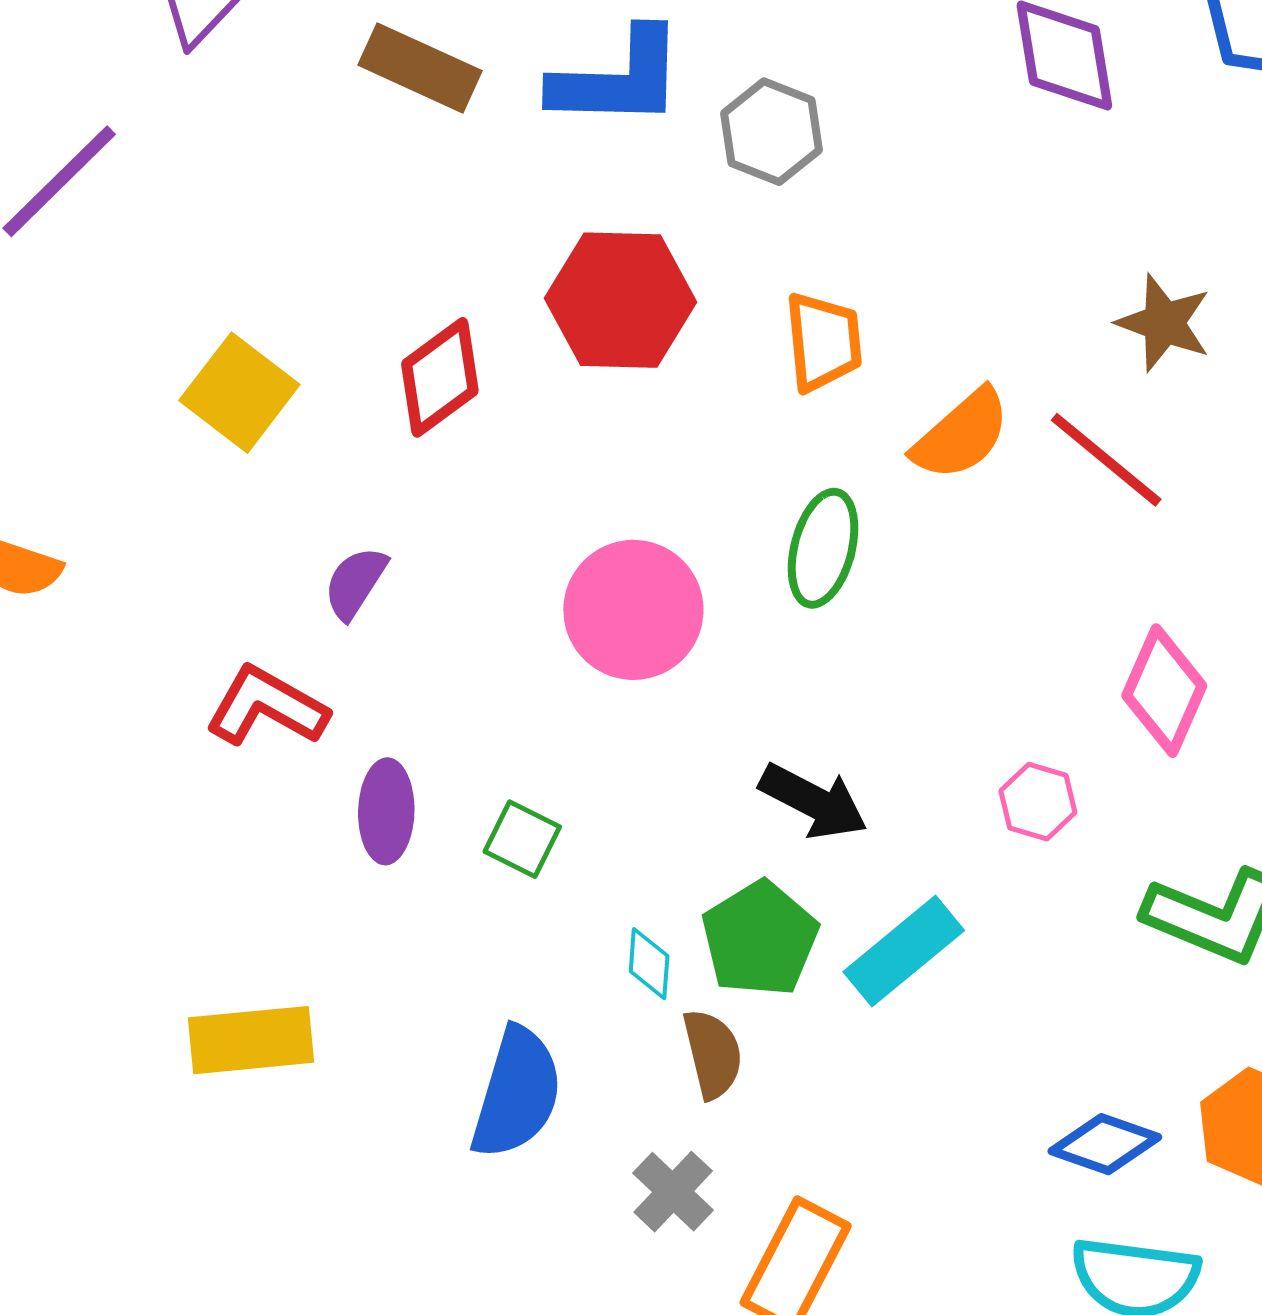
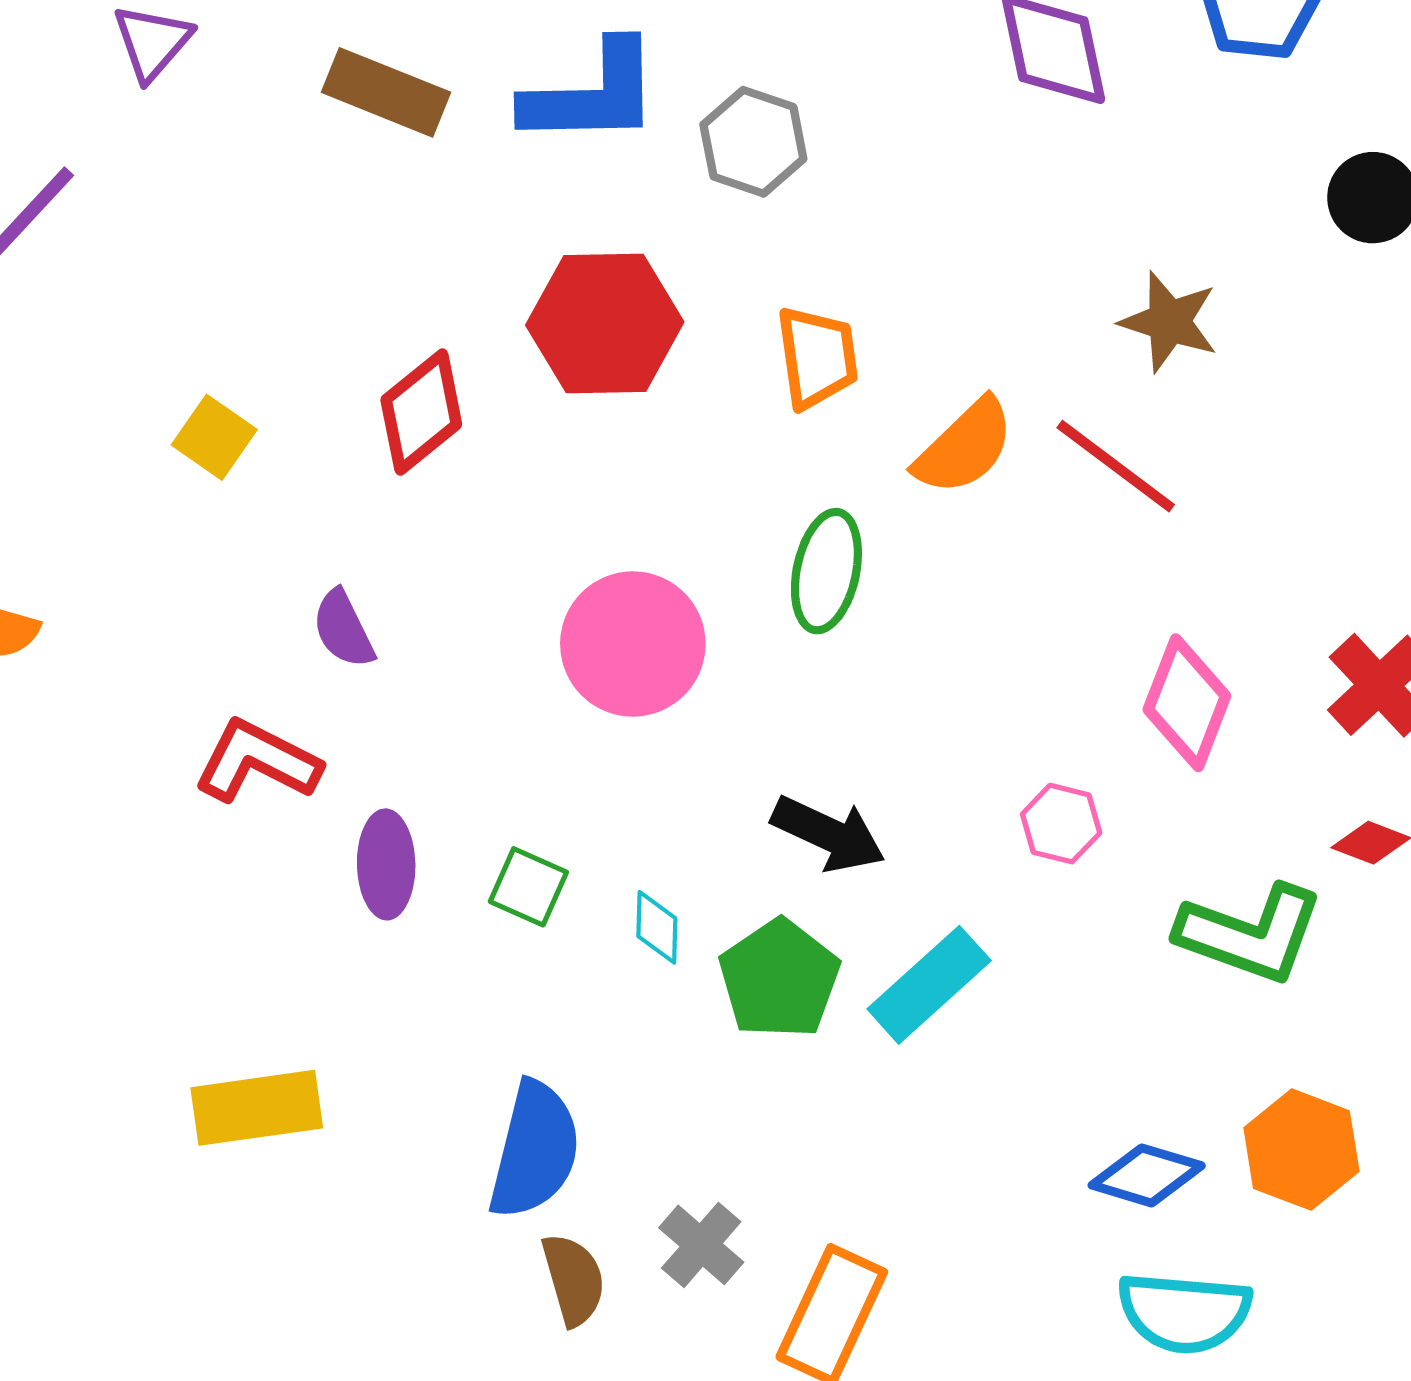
yellow square: (239, 393) -> (214, 437), size x0.7
purple semicircle: (355, 583) -> (343, 629), turned -56
cyan diamond: (649, 964) -> (657, 927), moved
brown semicircle: (713, 1054) -> (573, 1279), moved

